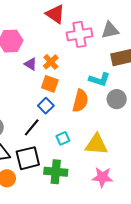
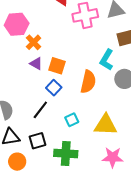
orange cross: (51, 62) -> (33, 42), moved
purple triangle: (31, 64) -> (36, 64), moved
cyan L-shape: (99, 79) -> (107, 60), turned 105
black square: (28, 158) -> (37, 141), size x0.7

